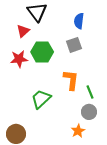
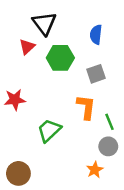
gray square: (74, 45) -> (96, 74), moved
green hexagon: (42, 52) -> (60, 58), moved
red star: (19, 59) -> (15, 100), moved

